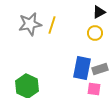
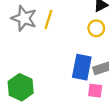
gray star: (30, 24) -> (24, 18), turned 30

